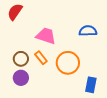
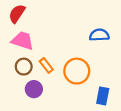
pink trapezoid: (46, 36) -> (23, 41), moved
purple circle: (21, 78) -> (34, 89), moved

